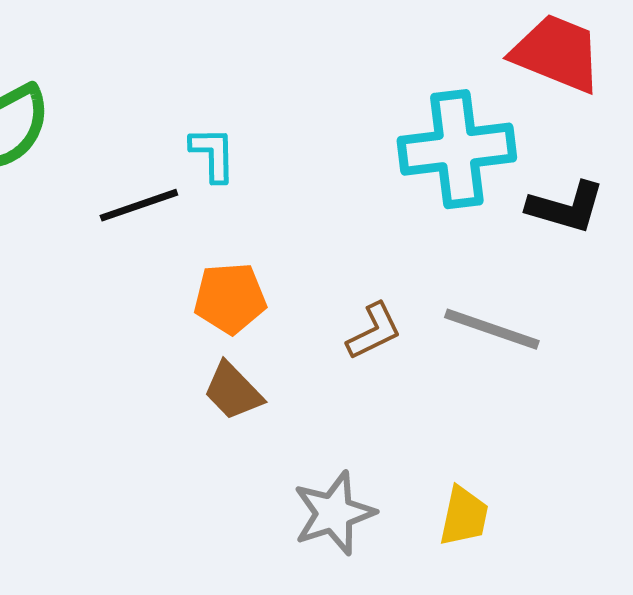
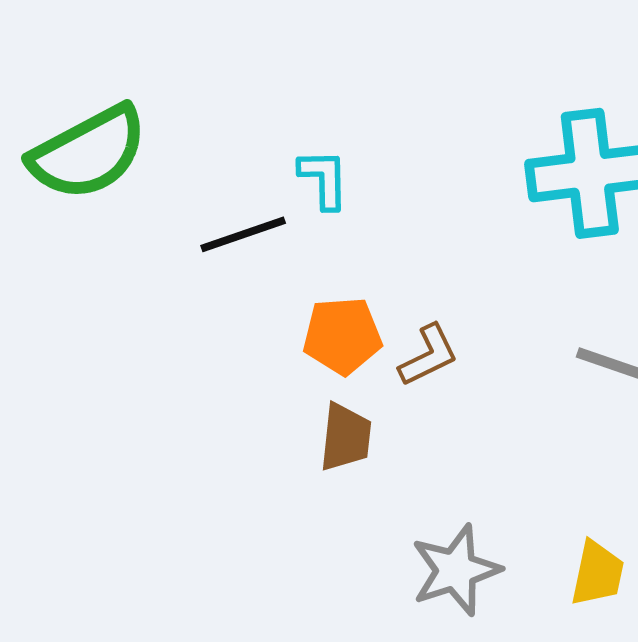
brown L-shape: (374, 331) -> (428, 355), moved
brown trapezoid: (233, 391) -> (346, 437), turned -130

